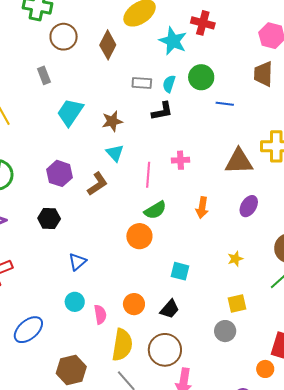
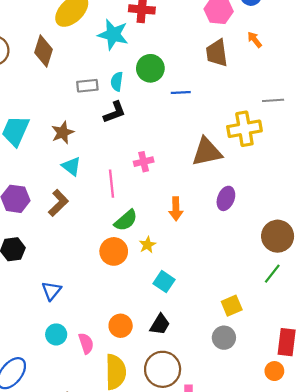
yellow star: (235, 259) -> (147, 245), moved
cyan square: (180, 271) -> (164, 282), turned 30

